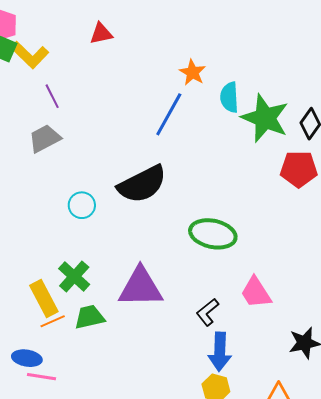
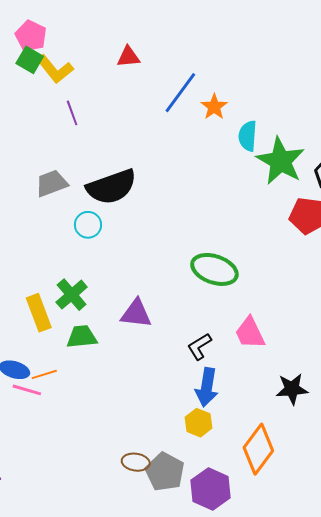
blue line: (169, 114) -> (180, 93), moved
gray trapezoid: (45, 138) -> (52, 183), moved
black semicircle: (142, 184) -> (112, 187), moved
purple triangle: (141, 287) -> (136, 314), size x0.7
orange line: (53, 321) -> (44, 374), moved

